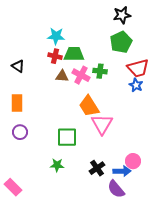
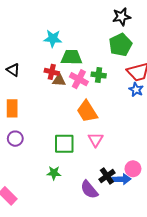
red cross: (55, 56) -> (52, 72), moved
pink triangle: (102, 124) -> (95, 140), moved, size x0.7
black cross: (97, 168) -> (107, 176), moved
purple semicircle: (116, 189) -> (89, 190), moved

